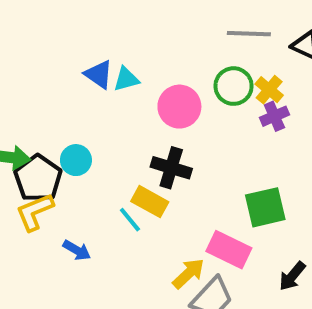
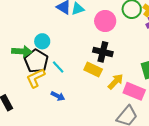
cyan circle: (76, 160) -> (42, 41), moved
cyan line: (130, 220) -> (58, 67), moved
yellow arrow: (188, 274) -> (116, 82), moved

